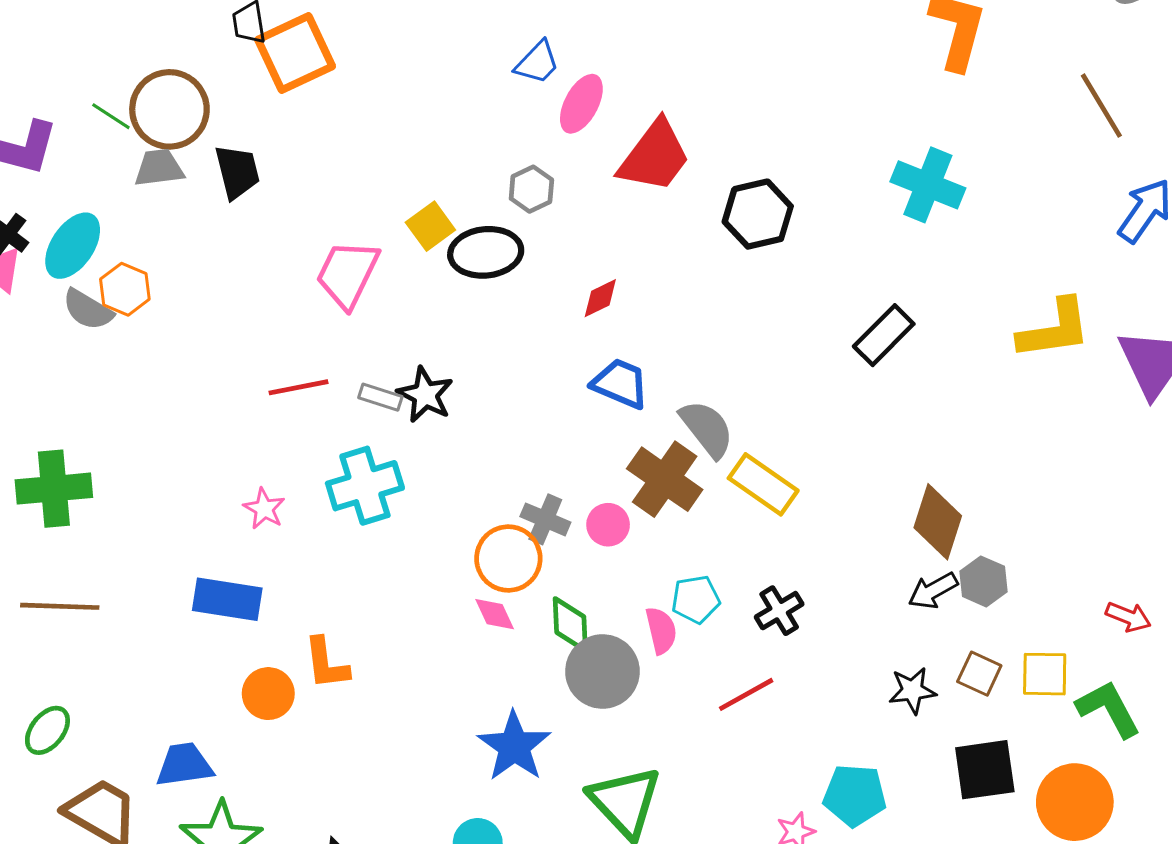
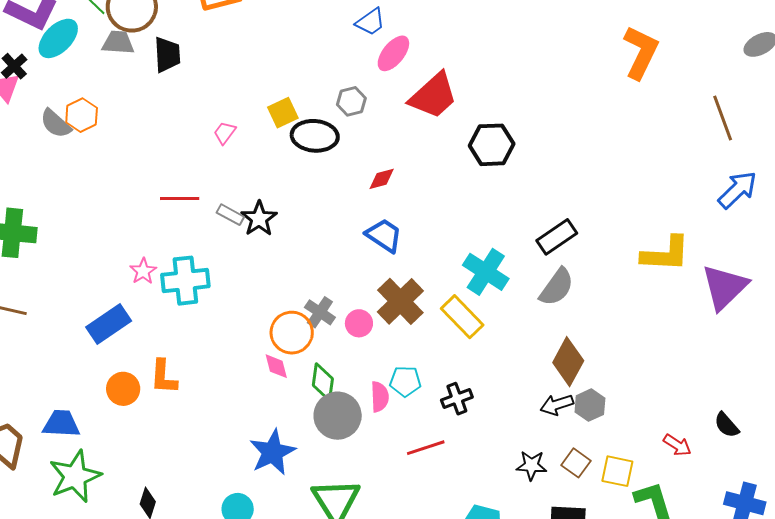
cyan cross: (928, 185) -> (486, 272), moved
cyan ellipse: (73, 246) -> (58, 38), moved
pink trapezoid: (348, 274) -> (225, 133), size x0.5
gray semicircle: (707, 429) -> (557, 287), moved, turned 63
cyan cross: (365, 486) -> (185, 281), moved
blue rectangle: (227, 599) -> (109, 324), turned -54

